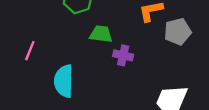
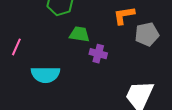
cyan semicircle: (64, 81) -> (45, 75), turned -92

